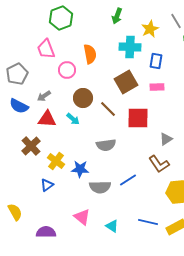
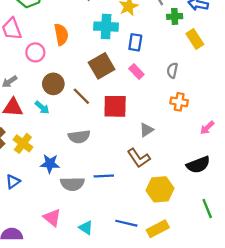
pink rectangle: (157, 87) -> (136, 72), turned 48
yellow cross: (56, 161) -> (23, 143), moved
blue line: (128, 180) -> (104, 176), turned 30

